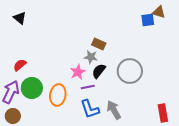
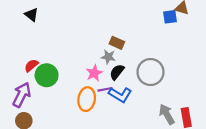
green circle: (32, 88) -> (47, 75), moved
orange ellipse: (58, 95) -> (87, 99), moved
blue L-shape: (90, 109) -> (120, 95), moved, turned -40
gray arrow: (114, 110) -> (167, 114), moved

